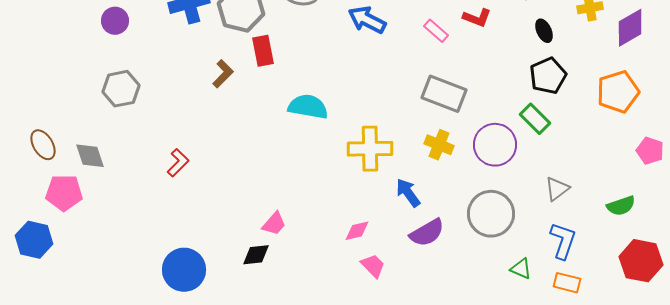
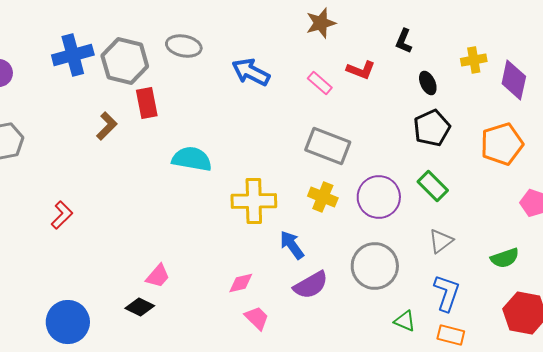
purple diamond: (630, 28) -> (514, 80), turned -48
green rectangle: (535, 119) -> (433, 186), moved
black diamond: (256, 255) -> (140, 307), turned 32

